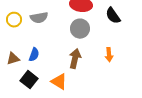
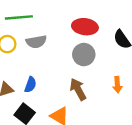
brown arrow: (75, 59) -> (78, 89), turned -42

